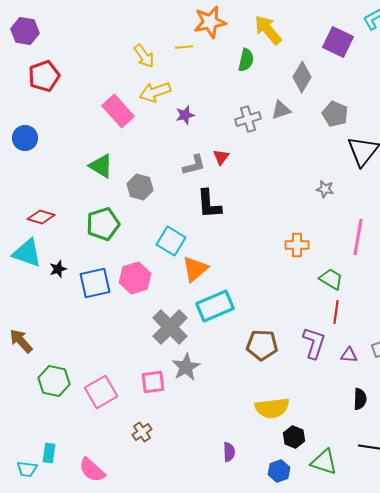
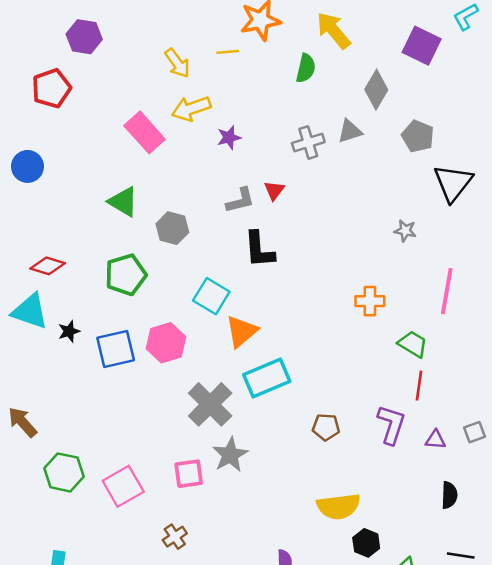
purple hexagon: (25, 31) -> (84, 37), moved
brown pentagon: (262, 345) -> (326, 427), size x0.7

